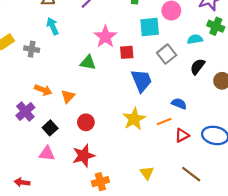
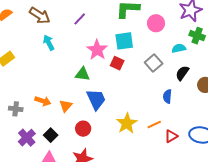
cyan square: (150, 27) -> (124, 41), moved
gray cross: (32, 49) -> (16, 109), moved
red square: (127, 52) -> (117, 63), turned 32
blue trapezoid: (142, 81) -> (96, 99), moved
blue semicircle: (179, 104) -> (167, 96), moved, turned -104
purple cross: (25, 111) -> (27, 138), moved

